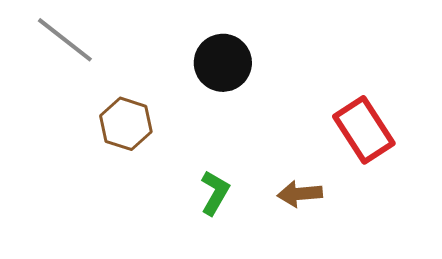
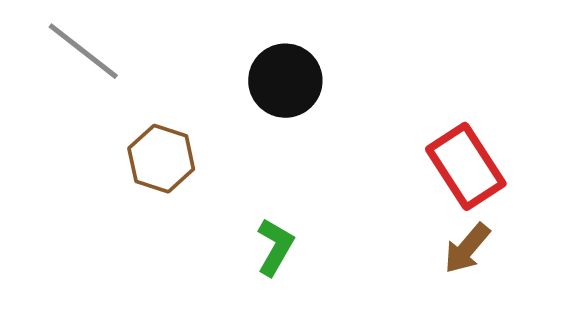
brown arrow: (300, 194) -> (467, 248), moved, turned -45

